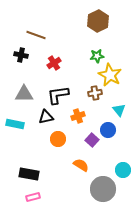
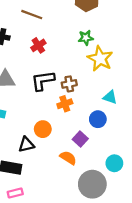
brown line: (36, 35) -> (32, 15), moved
brown cross: (95, 93) -> (69, 84), moved
cyan triangle: (119, 110) -> (110, 97), turned -32
black triangle: (46, 117) -> (26, 145), moved
purple square: (92, 140) -> (80, 139), moved

